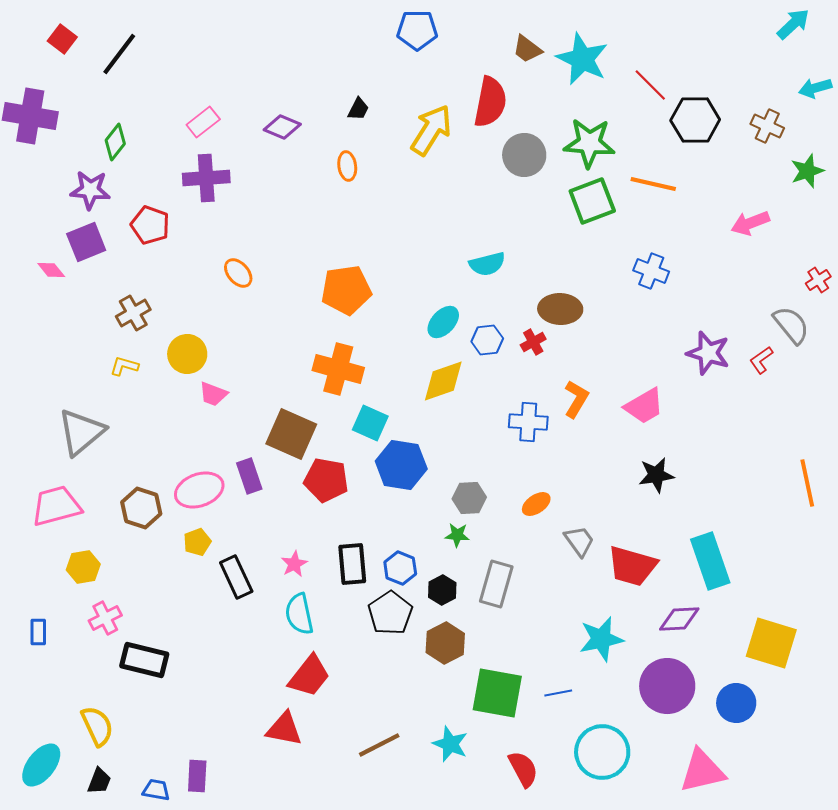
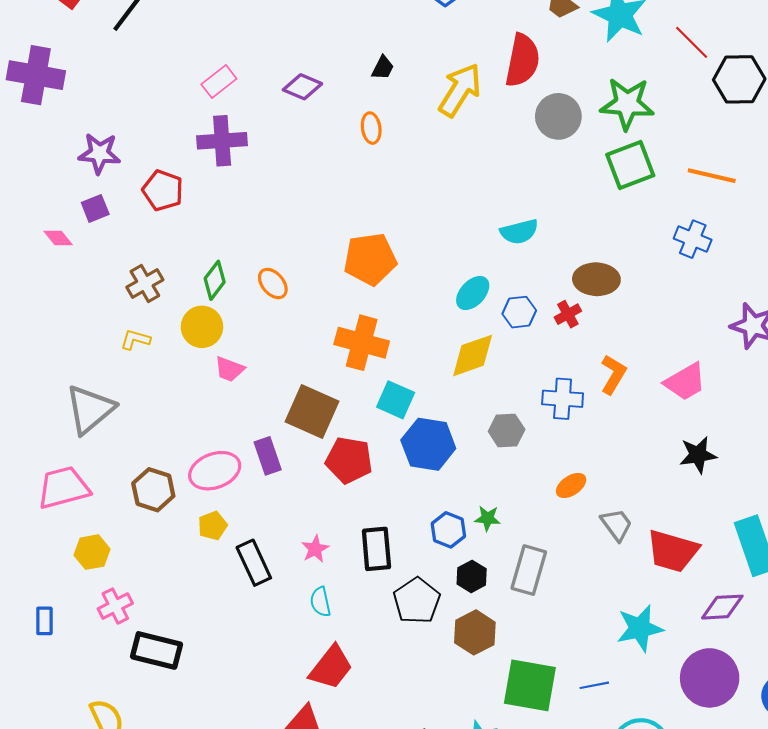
green diamond: (115, 142) -> (215, 280), moved
orange line: (653, 184) -> (712, 176), moved
purple square: (86, 242) -> (95, 208), size x0.7
orange ellipse: (238, 273) -> (273, 283), moved
gray hexagon: (469, 498) -> (507, 430), moved
blue hexagon: (400, 568) -> (448, 530), moved
cyan semicircle: (299, 614) -> (320, 602), size x0.7

